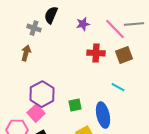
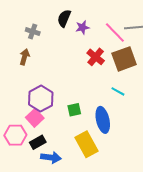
black semicircle: (51, 15) -> (64, 18), moved
red cross: (96, 53) -> (96, 57), turned 36
brown square: (124, 55) -> (124, 59), size x1.4

